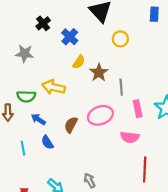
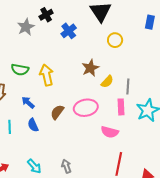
gray star: (25, 54) -> (26, 27), moved, turned 30
yellow semicircle: (79, 62) -> (107, 82), moved
yellow arrow: (54, 87) -> (47, 75), turned 55
gray line: (121, 87) -> (128, 86), moved
green semicircle: (26, 96) -> (20, 70), moved

